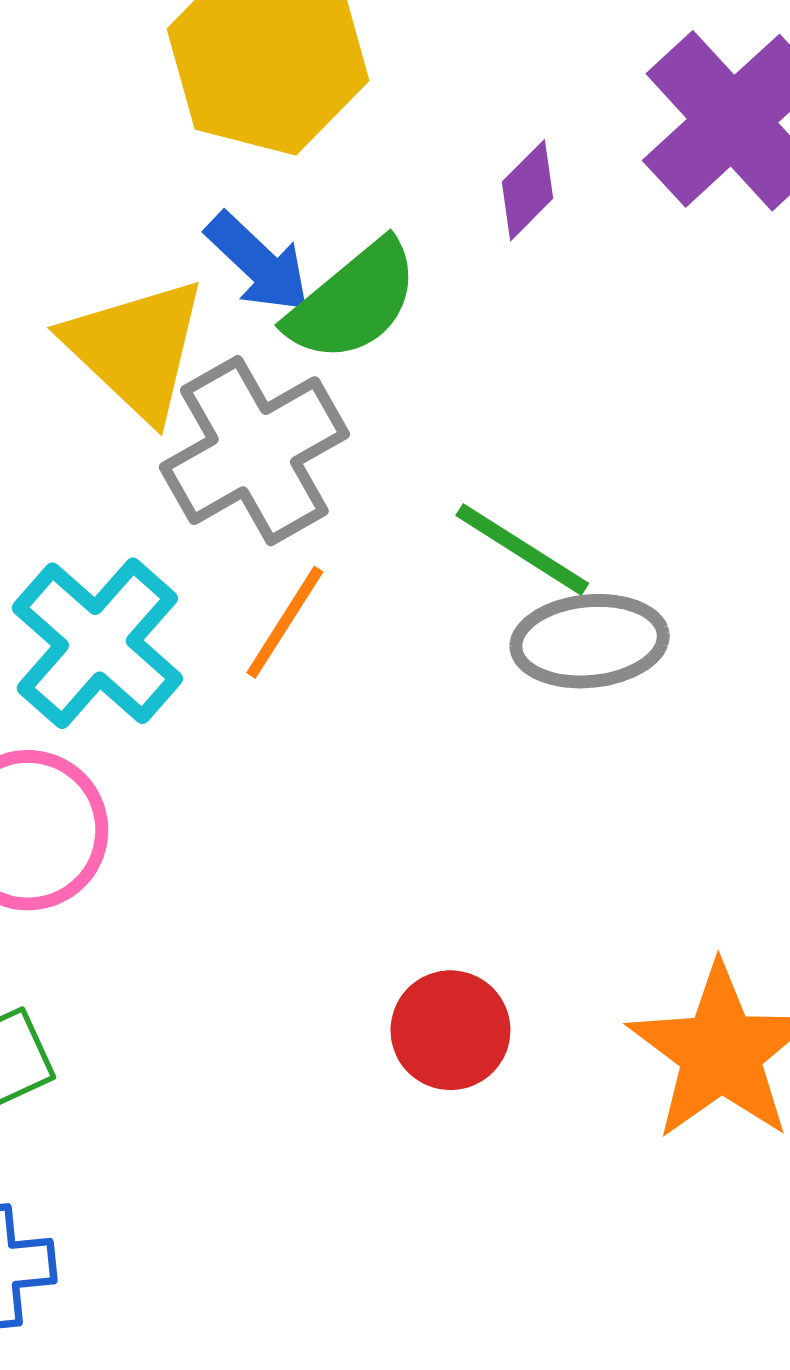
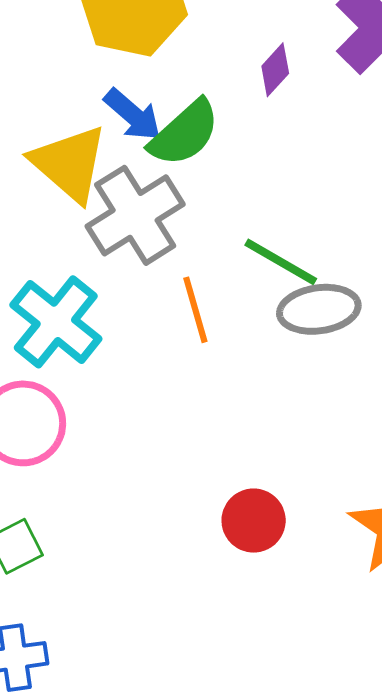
orange line: (285, 622) -> (195, 310), moved, turned -46

